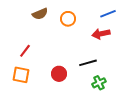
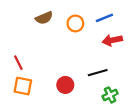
blue line: (108, 14) -> (104, 18), moved
red line: (25, 51) -> (18, 63), moved, turned -64

